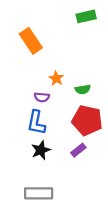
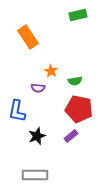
blue L-shape: (36, 123) -> (17, 111), moved

